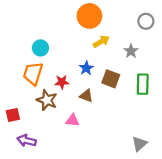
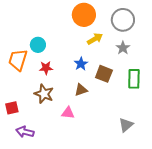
gray circle: (146, 21) -> (123, 20), moved, size x1.5
orange trapezoid: (33, 73) -> (18, 60), moved
red star: (62, 82) -> (46, 68), moved
brown triangle: (86, 96) -> (81, 90), turned -40
gray triangle: (139, 144) -> (126, 125), moved

